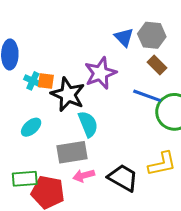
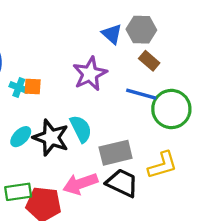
black star: (68, 94) -> (51, 138), moved
gray rectangle: (72, 152) -> (116, 153), moved
pink arrow: (84, 176) -> (80, 184), size x1.5

